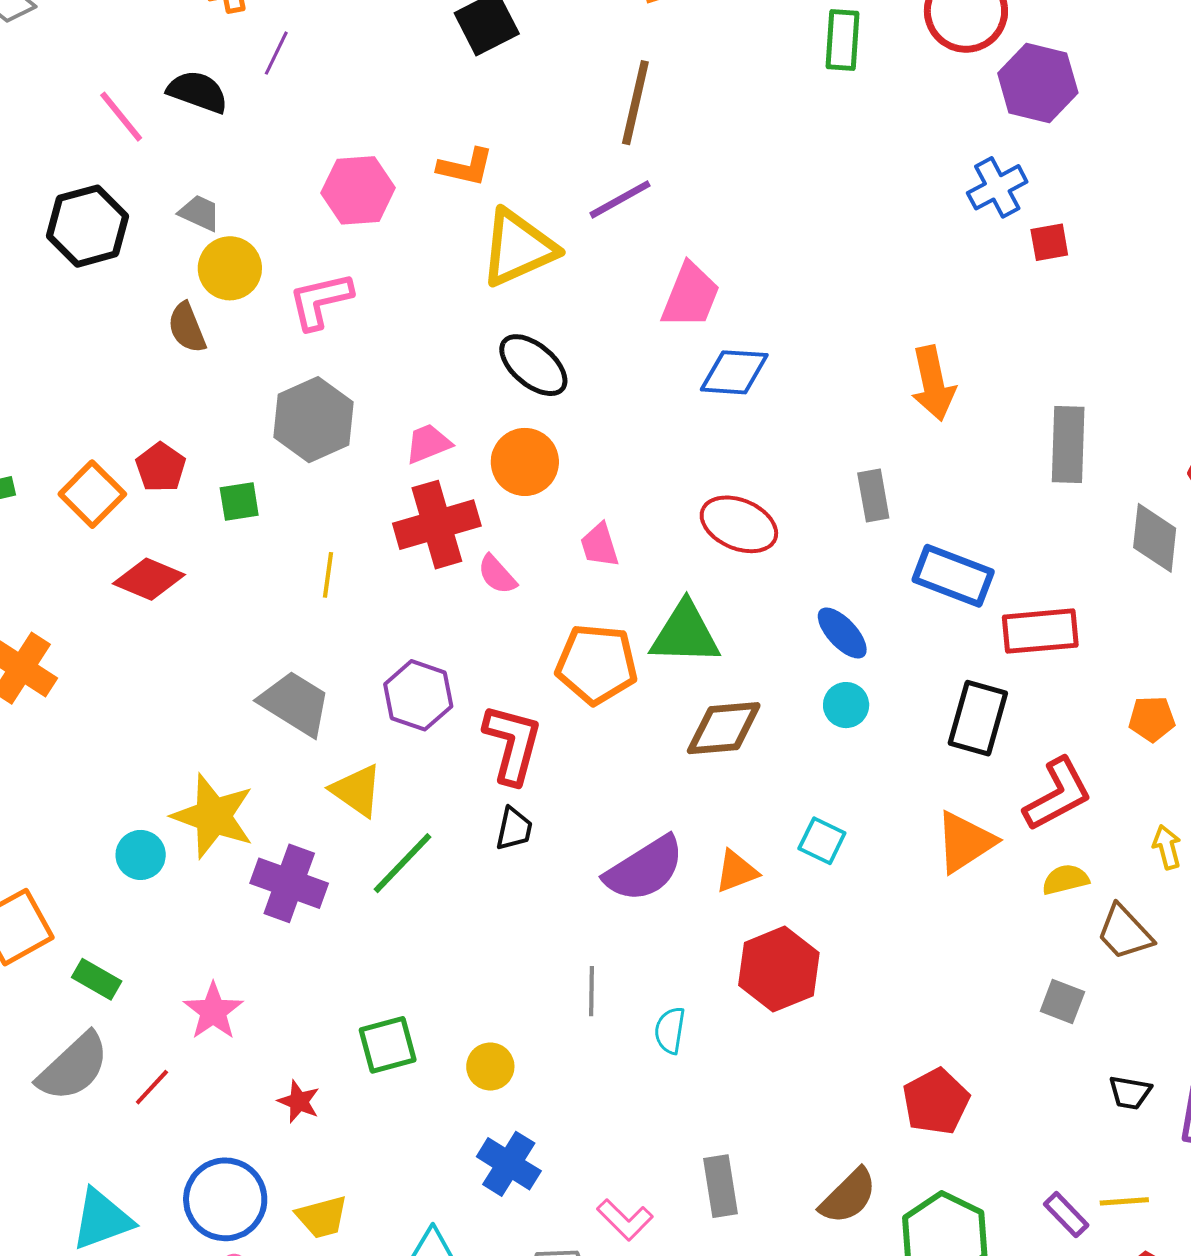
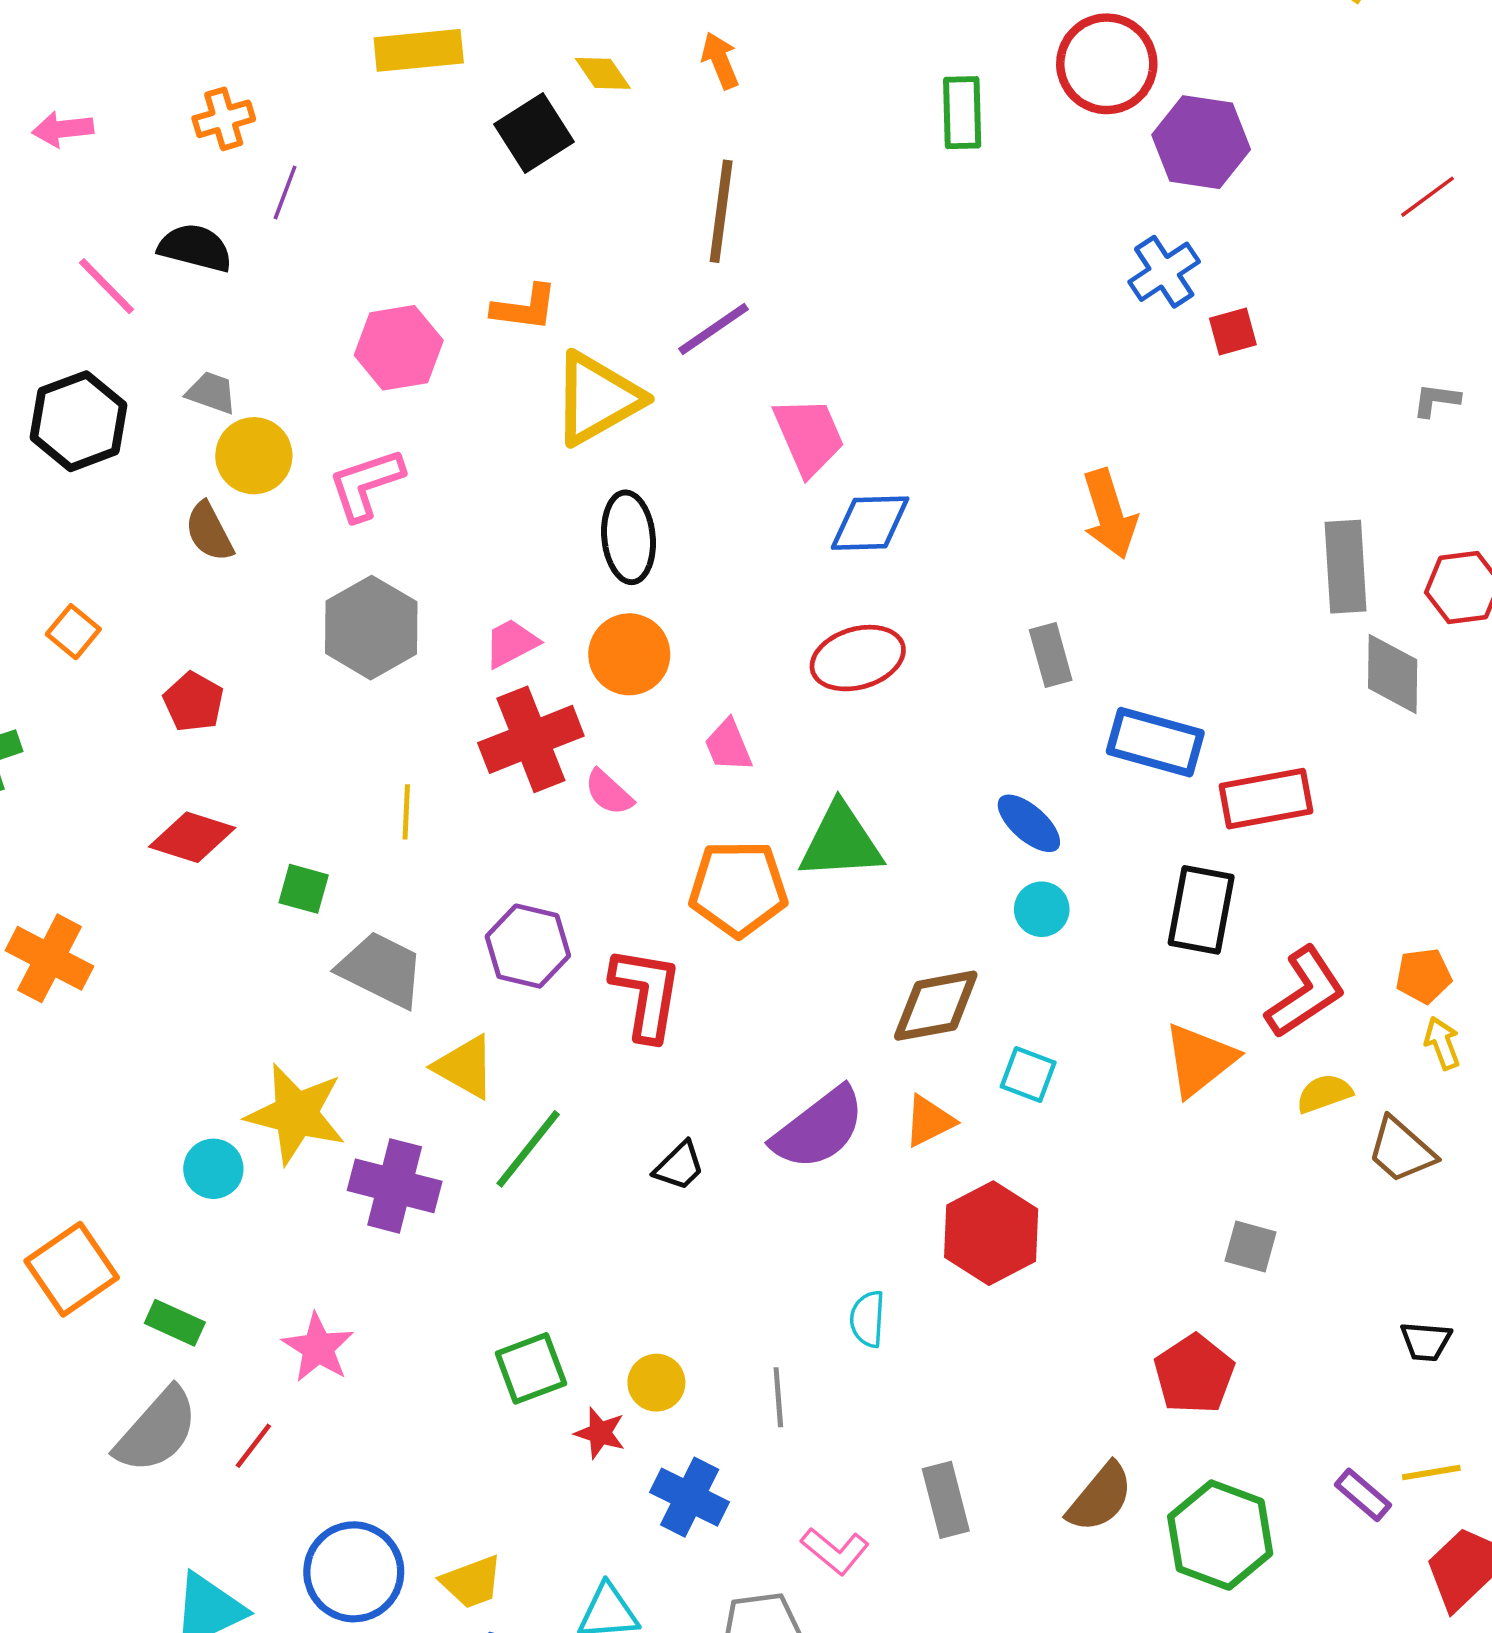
pink trapezoid: (690, 296) -> (809, 436), turned -40
black ellipse: (533, 365) -> (629, 537), turned 50
gray rectangle: (1068, 445) -> (1346, 567), moved
orange square: (92, 494) -> (73, 632), moved, size x0.7
green square: (239, 501) -> (304, 889), moved, turned 30
red ellipse: (739, 524) -> (858, 658), moved, turned -34
orange pentagon: (1152, 719) -> (1424, 976), moved
brown diamond: (724, 728) -> (936, 1006), moved
black trapezoid: (514, 829) -> (679, 1166), moved, turned 39
gray line: (592, 991) -> (778, 1397), moved
gray square: (1062, 1001) -> (1251, 1247), moved
red star: (299, 1102) -> (600, 1433), moved

